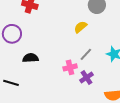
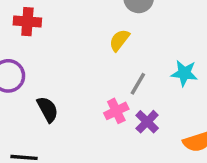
black semicircle: (31, 58) -> (48, 109), turned 77

